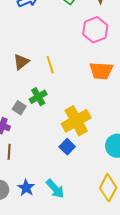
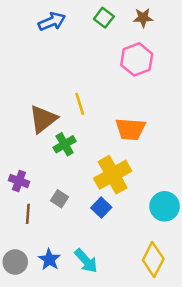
brown triangle: (21, 62) -> (43, 119), moved, size x1.4
orange trapezoid: (101, 71) -> (130, 129), moved
gray square: (19, 108) -> (59, 199), moved

